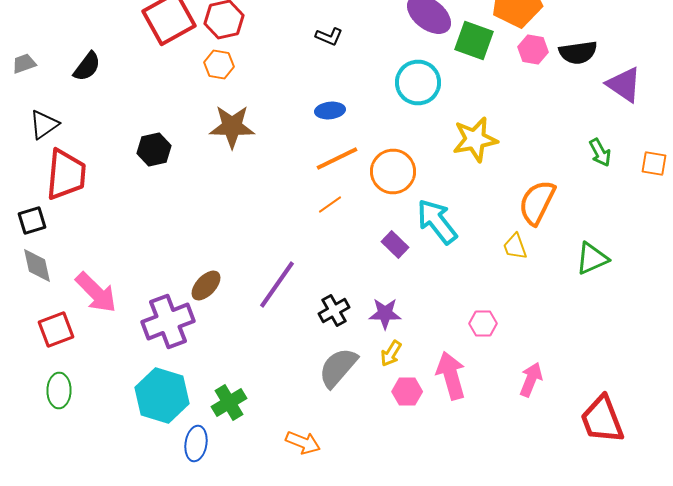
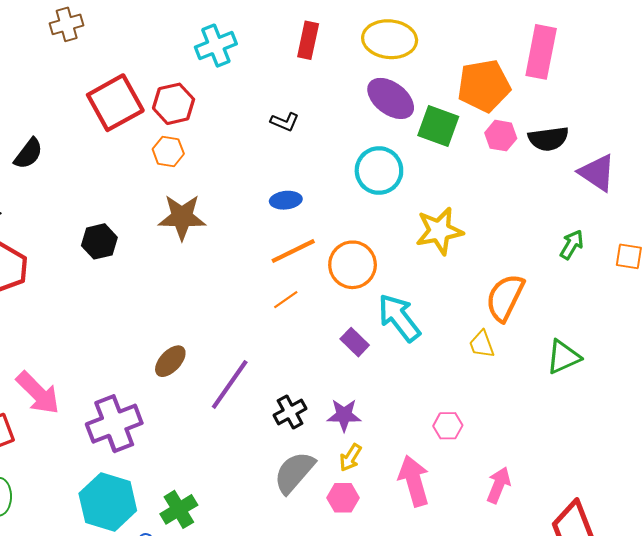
green arrow: (600, 152) -> (572, 245), turned -120
brown ellipse: (206, 286) -> (170, 361), moved
pink hexagon: (407, 392) -> (343, 498), moved

